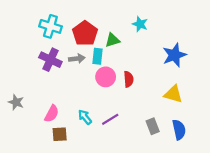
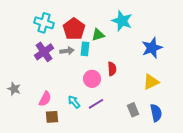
cyan star: (140, 24) -> (122, 21), size x1.5
purple cross: (50, 60) -> (44, 52), turned 30
pink circle: (106, 77) -> (92, 79), moved
yellow triangle: (173, 94) -> (151, 82), turned -42

